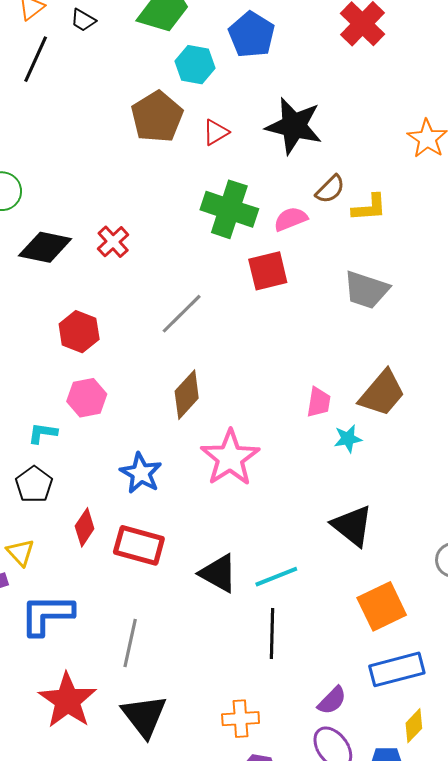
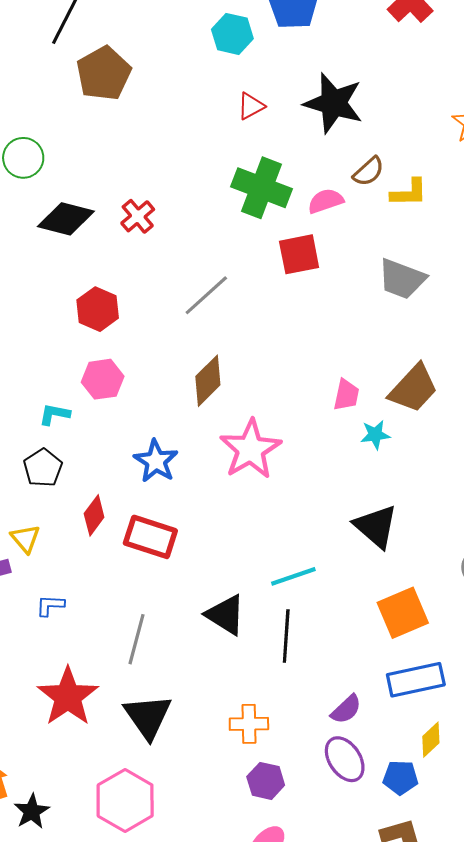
brown pentagon: (157, 117) -> (104, 73), moved
black triangle: (218, 573) -> (226, 615), moved
blue L-shape: (47, 615) -> (50, 605), size x0.5

